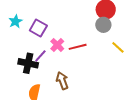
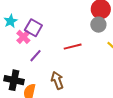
pink cross: (57, 45) -> (23, 37), moved
black cross: (28, 63) -> (14, 80), moved

